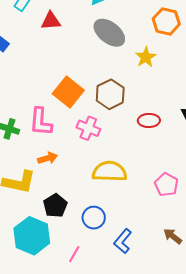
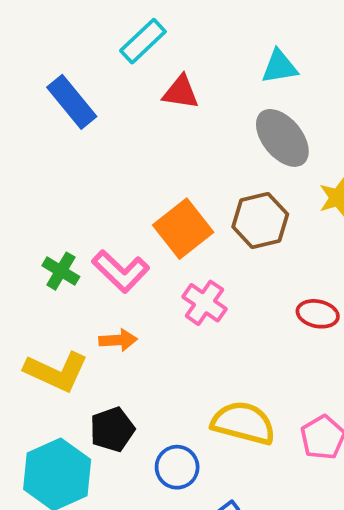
brown hexagon: (110, 94) -> (260, 221), moved
pink L-shape: (41, 122) -> (121, 271), turned -64
yellow semicircle: (110, 171) -> (243, 423), moved

